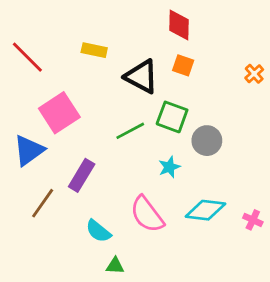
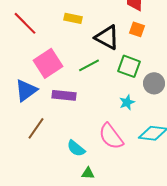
green line: (130, 131) -> (89, 65), moved
purple rectangle: (82, 175) -> (64, 95), moved, turned 65

